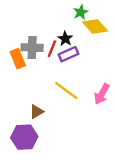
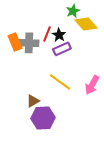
red line: (52, 49) -> (47, 34), moved
orange rectangle: (18, 59) -> (15, 42), moved
purple hexagon: (24, 137) -> (43, 118), moved

